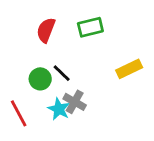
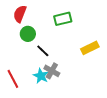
red semicircle: (46, 30) -> (20, 14), moved
green circle: (40, 79) -> (28, 34), moved

